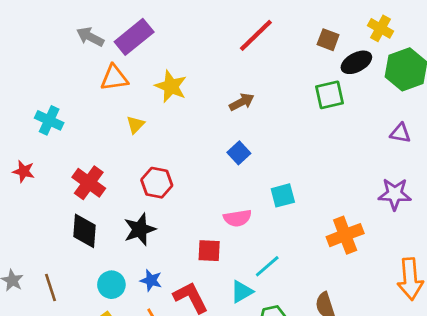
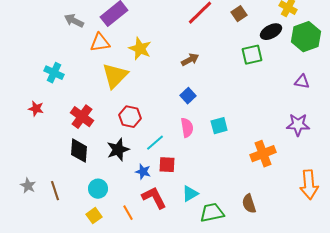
gray arrow: (90, 37) -> (74, 21), moved
brown square: (328, 40) -> (239, 14), moved, turned 35
yellow triangle: (135, 125) -> (115, 76), size x2.0
pink semicircle: (237, 218) -> (187, 128), moved, turned -90
cyan line: (267, 266) -> (155, 143), moved
blue star: (151, 280) -> (143, 172), moved

